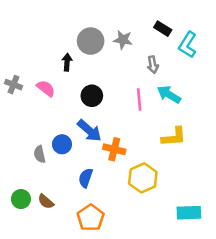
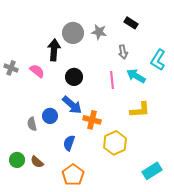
cyan L-shape: (188, 45) -> (158, 60), moved
black arrow: (67, 62) -> (54, 50), size x1.5
cyan rectangle: (189, 213) -> (152, 171), turned -30

